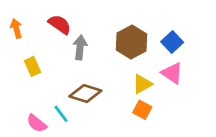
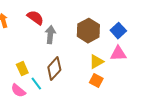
yellow rectangle: (33, 66) -> (22, 69), moved
pink triangle: (172, 73) -> (118, 54), turned -36
brown diamond: (85, 94) -> (54, 69), turned -65

